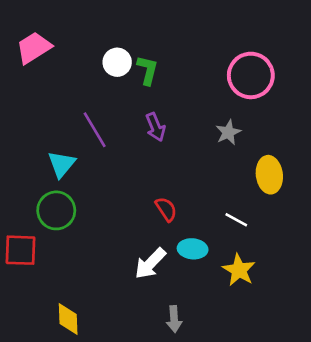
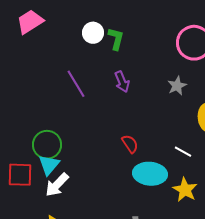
cyan triangle: (62, 164) -> (49, 165), moved
cyan ellipse: (193, 249) -> (150, 174), size x1.5
white arrow: (150, 263) -> (57, 185), moved

